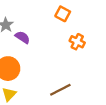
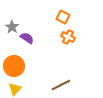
orange cross: (77, 42) -> (68, 37), moved

